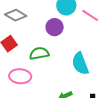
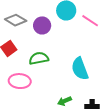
purple circle: (55, 27) -> (42, 25), moved

